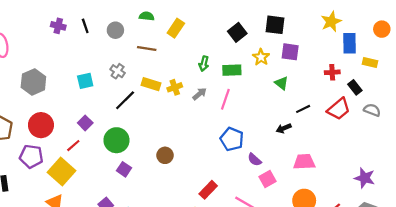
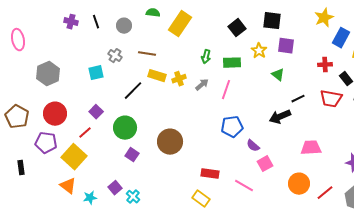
yellow rectangle: (176, 28) -> (180, 24), size x1.4
blue rectangle: (349, 43) -> (341, 38), turned 30
brown line: (147, 49) -> (147, 54), moved
gray cross: (118, 71) -> (115, 56), moved
red trapezoid: (339, 109) -> (331, 99), turned 50
black arrow: (284, 128) -> (280, 117), size x1.5
blue pentagon: (232, 139) -> (232, 127), turned -30
brown circle: (165, 155) -> (170, 142), size x1.6
pink trapezoid: (304, 162) -> (311, 148), moved
red rectangle: (208, 190) -> (210, 174), turned 54

